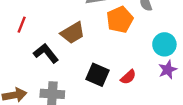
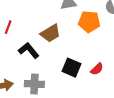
orange pentagon: (120, 20) -> (89, 22), turned 30

